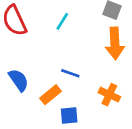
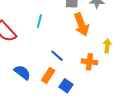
blue line: (70, 73) -> (57, 56), turned 40
blue square: (69, 115) -> (66, 86), turned -32

